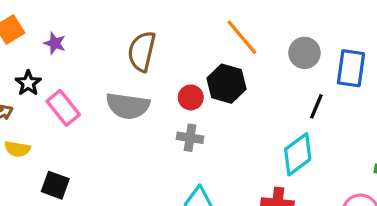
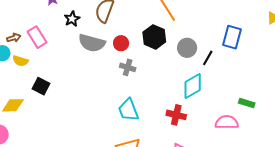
gray circle: (304, 53) -> (187, 48), moved
black star: (28, 83) -> (72, 19), moved
red circle: (191, 97) -> (121, 43), moved
pink rectangle: (63, 108) -> (37, 37), moved

